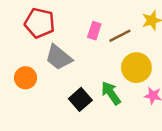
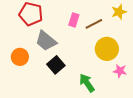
green arrow: (111, 93) -> (87, 83), moved
black square: (80, 99) -> (56, 65), moved

